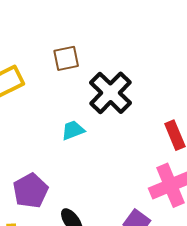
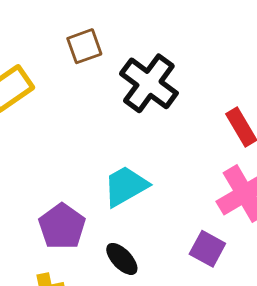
cyan trapezoid: (73, 130) -> (126, 186), moved, size x1.5

